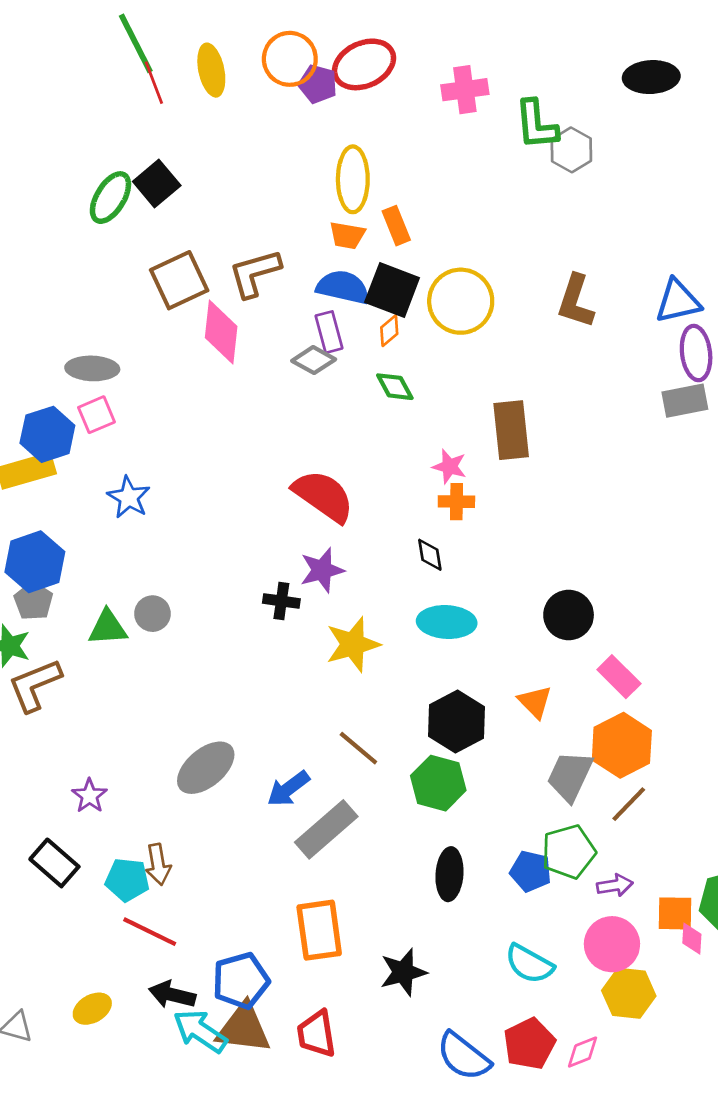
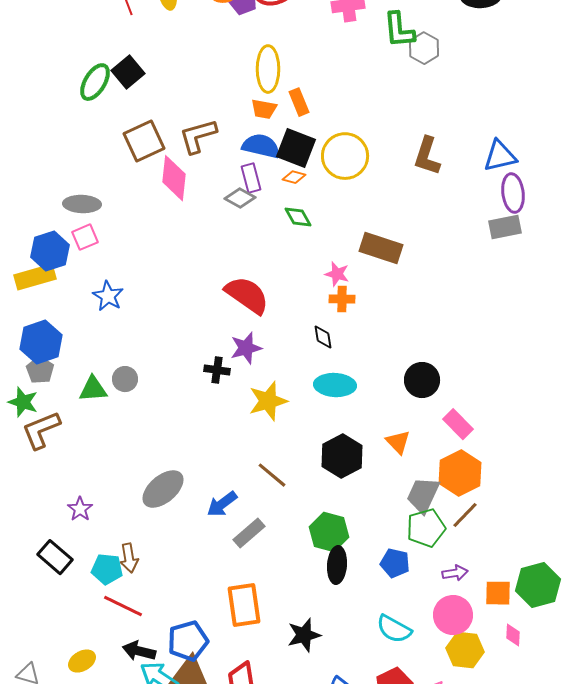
orange diamond: (389, 331) -> (294, 177), turned 55
brown rectangle: (511, 430) -> (381, 248), turned -66
green hexagon: (438, 783) -> (329, 532), moved
gray rectangle: (326, 829) -> (249, 533), size x0.7
green pentagon: (569, 852) -> (426, 528), moved
pink diamond: (692, 939) -> (513, 635), moved

